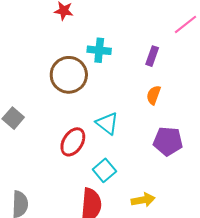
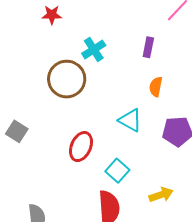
cyan cross: (99, 50) -> (94, 49), turned -30
cyan triangle: (107, 123) -> (130, 120), moved

